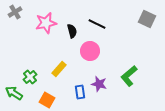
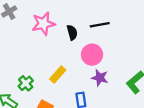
black line: (97, 24) -> (100, 25), turned -36
purple star: (99, 84) -> (100, 78), moved

